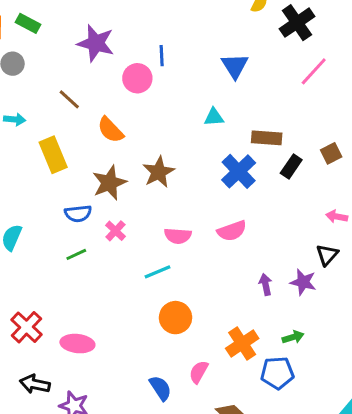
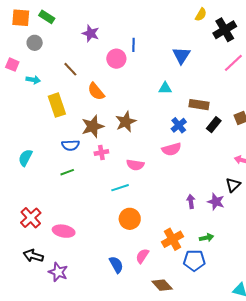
purple star: (96, 43) -> (91, 33), size x0.7
blue cross: (239, 171) -> (179, 125), size x0.7
pink cross: (115, 231) -> (101, 152), moved, turned 32
pink semicircle: (232, 231) -> (171, 149), moved

